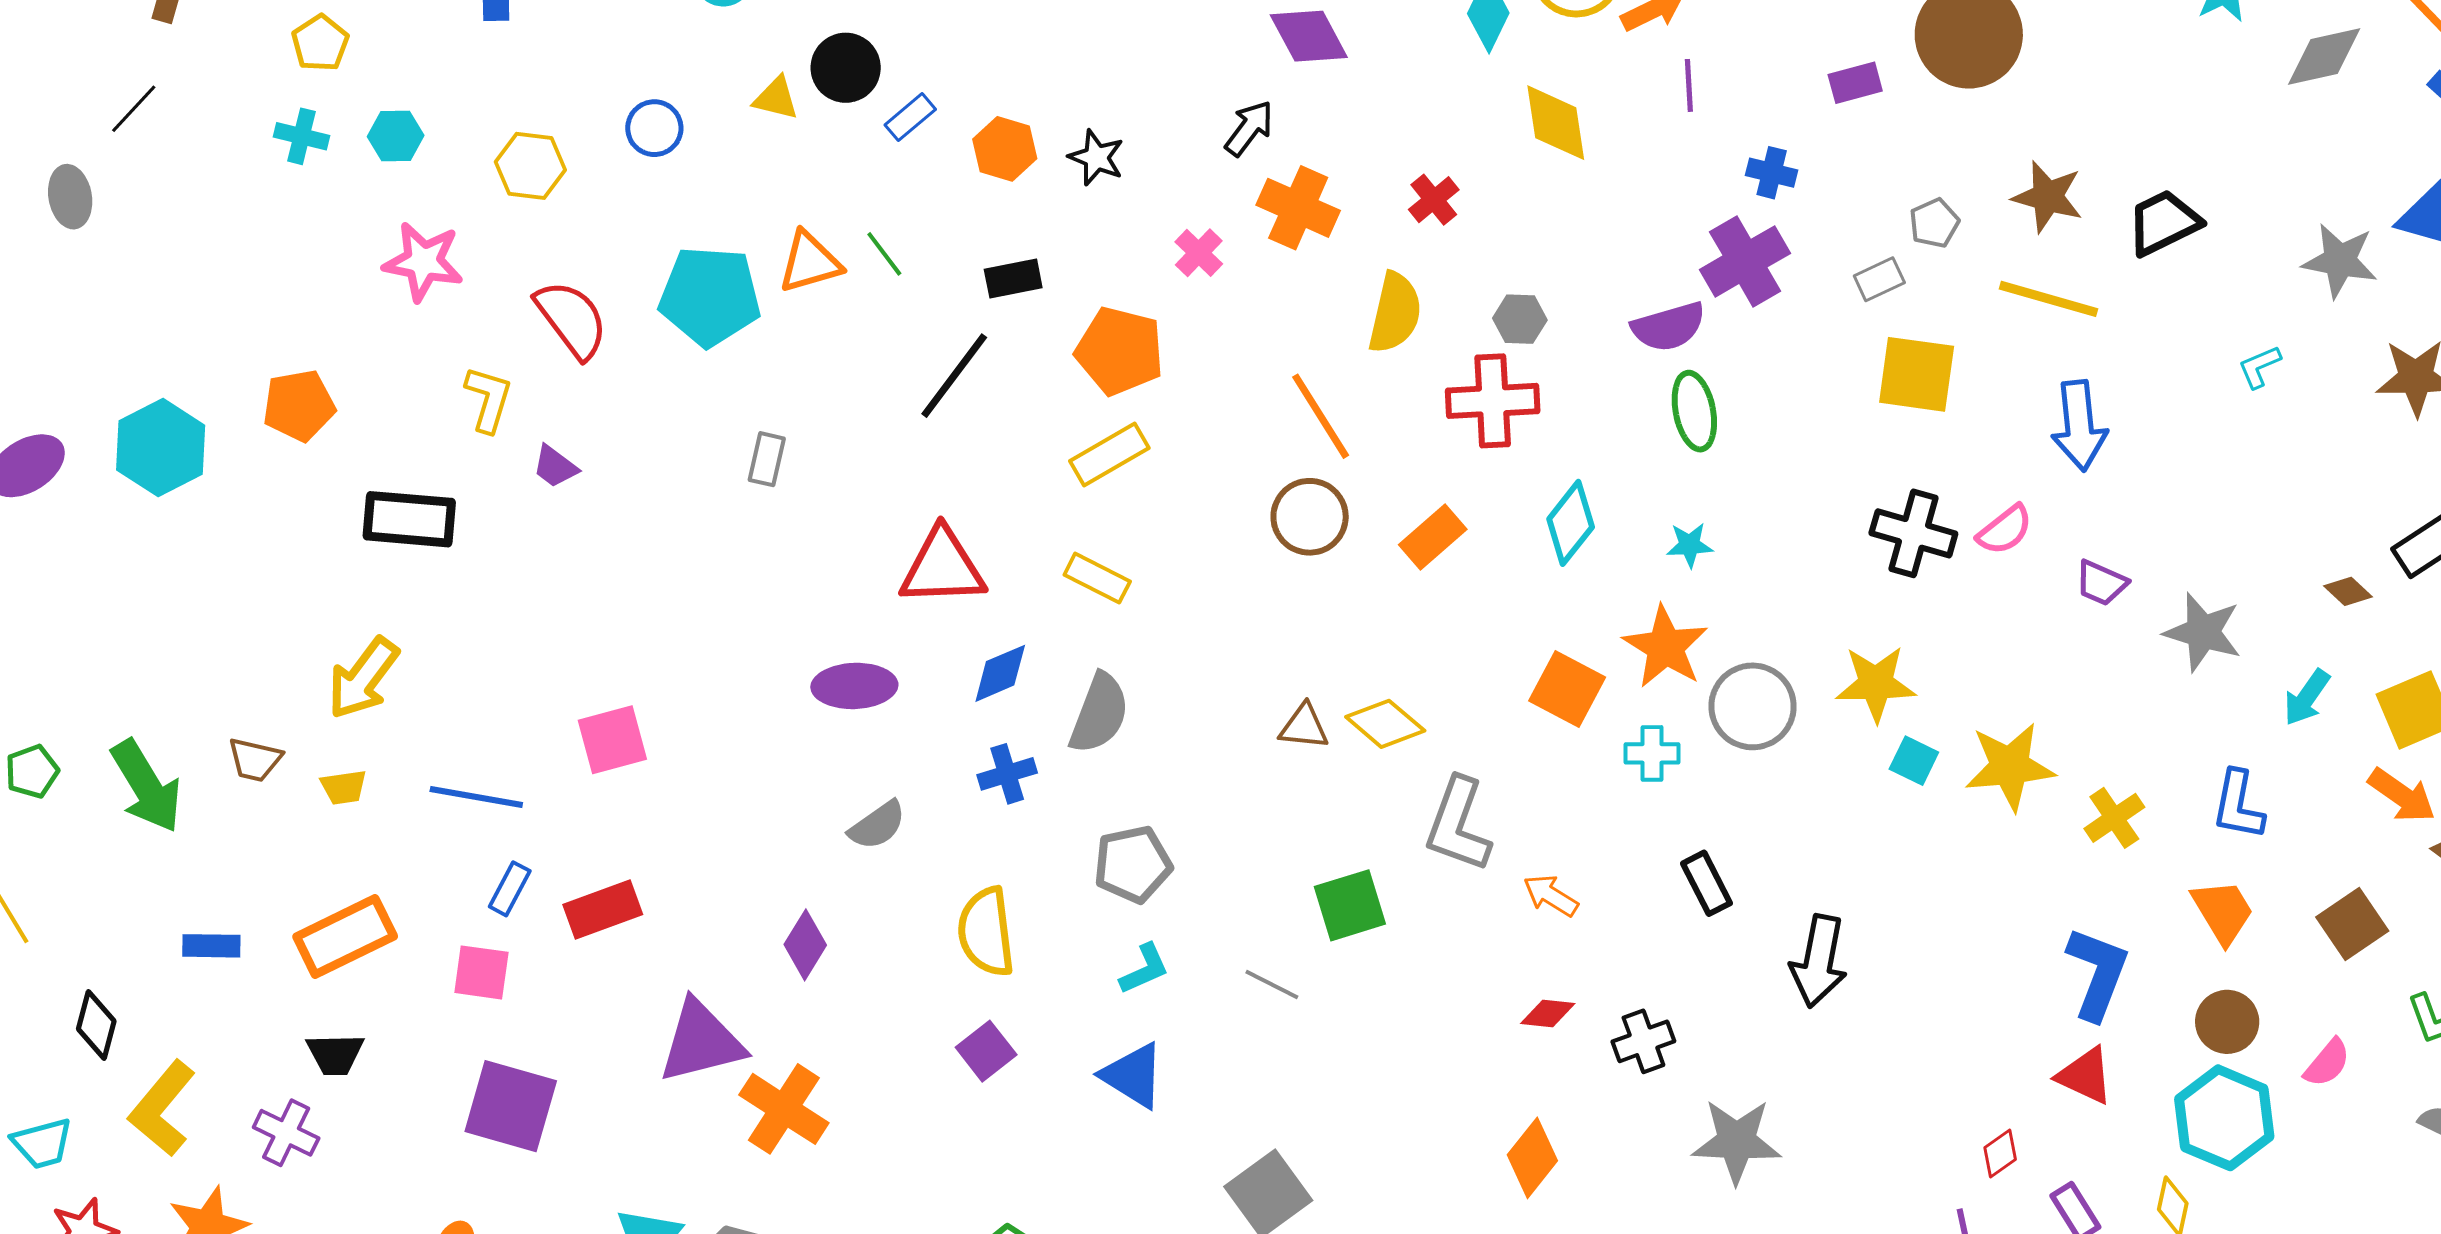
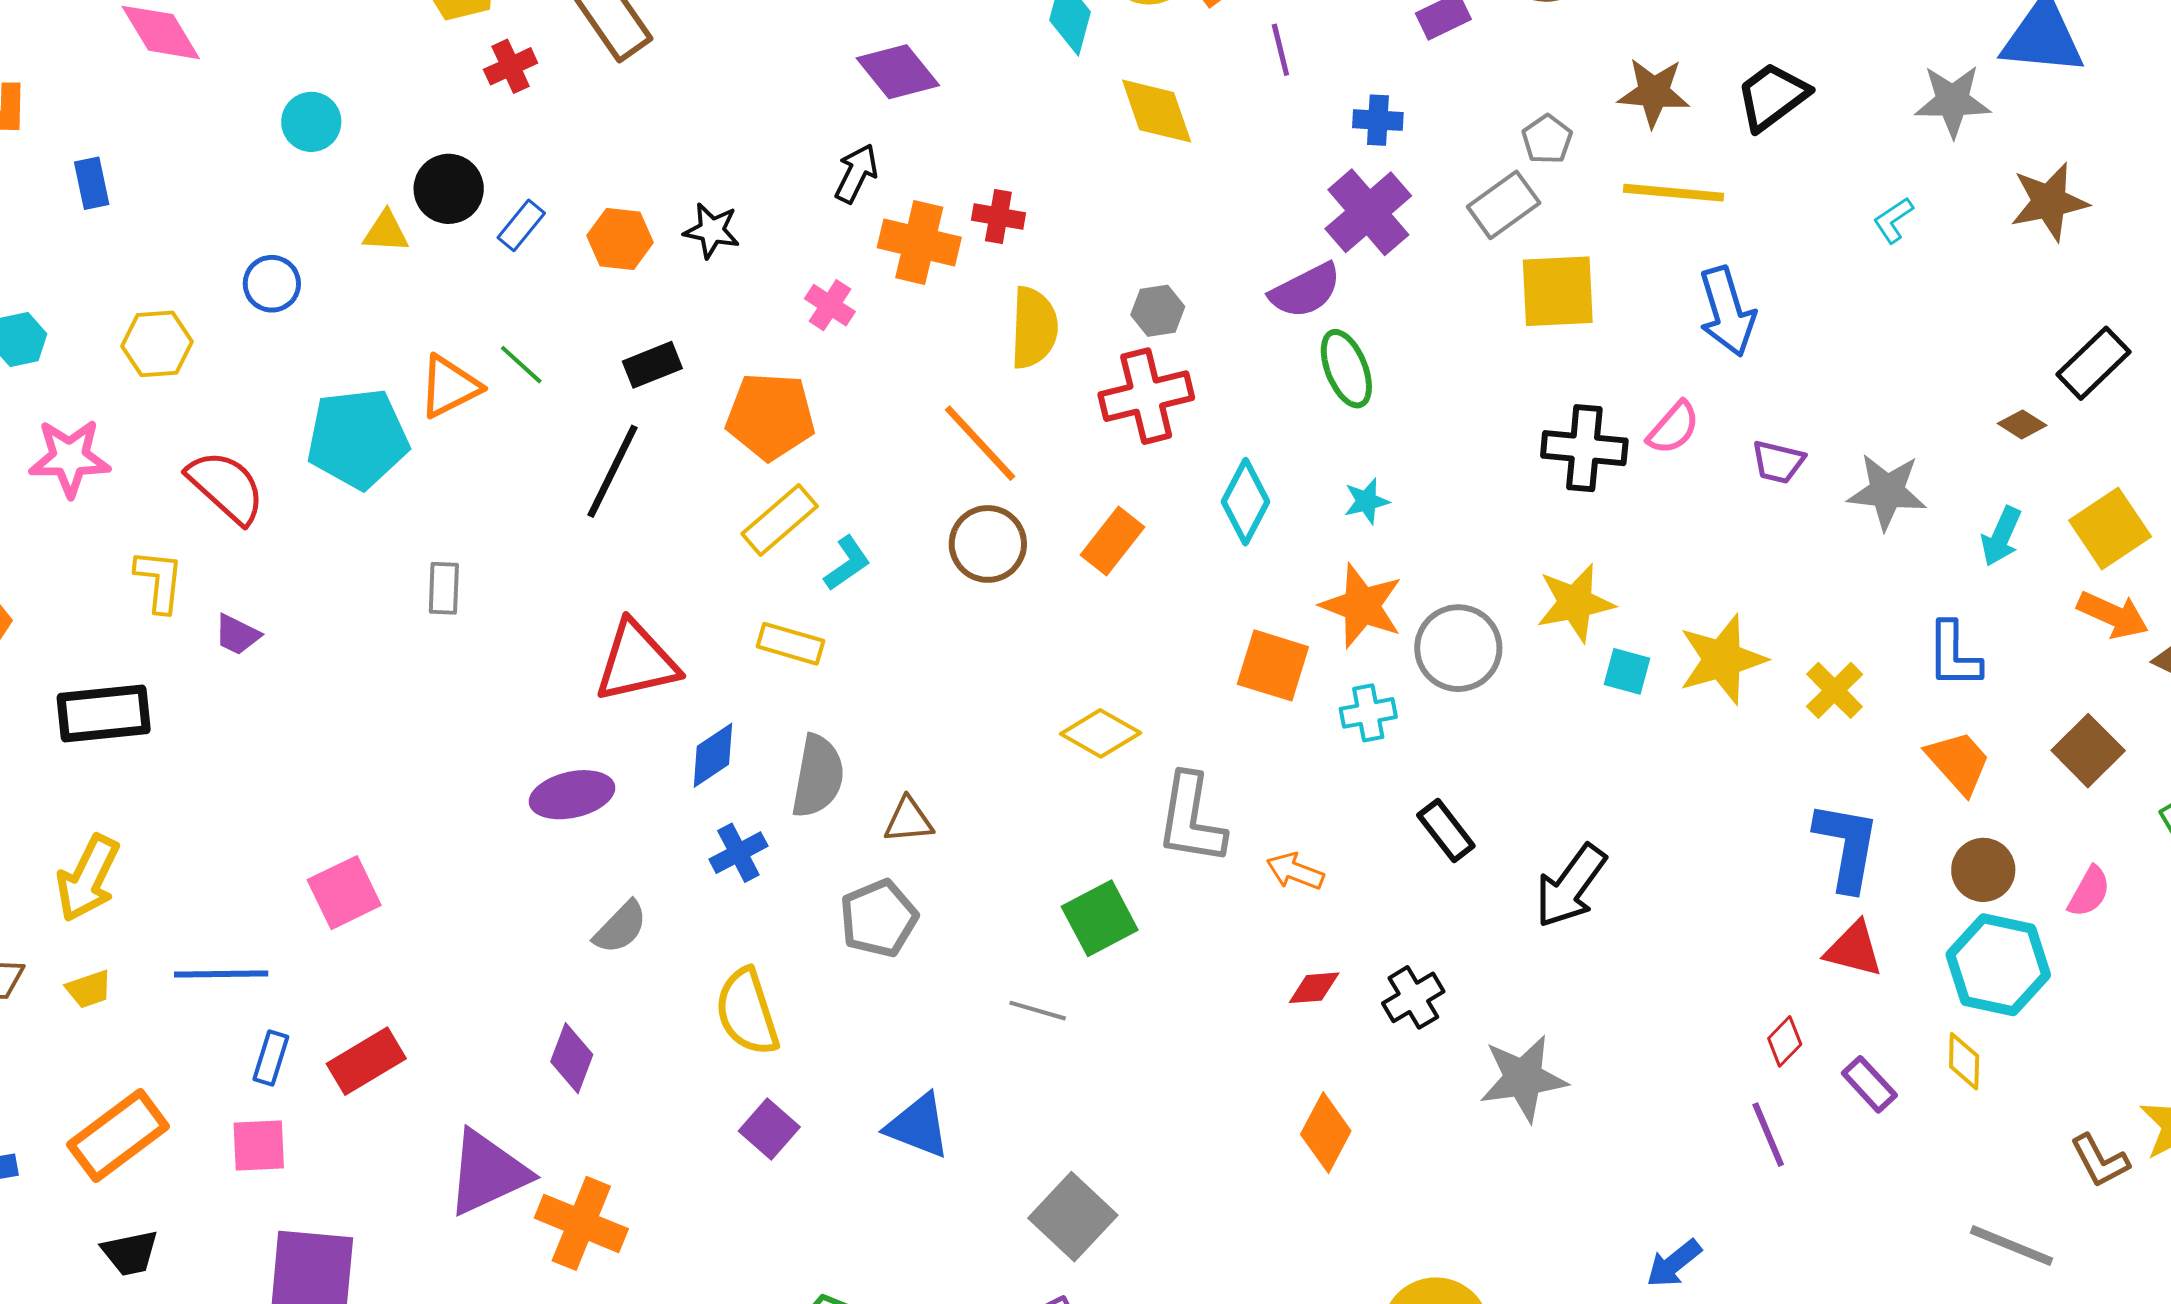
red cross: (1434, 200) -> (998, 216), moved, turned -30
gray rectangle: (1879, 279) -> (1504, 205), size x1.4
brown triangle: (1304, 727) -> (909, 820), moved
black arrow: (1819, 961) -> (1571, 886), turned 36
cyan L-shape: (1144, 969) -> (847, 563), moved

